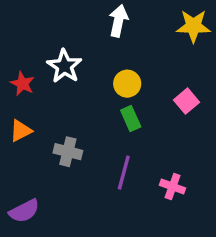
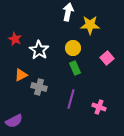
yellow star: (193, 26) -> (90, 25), moved
white star: (64, 66) -> (39, 50), moved
red star: (23, 84) -> (15, 39), moved
orange triangle: (21, 131) -> (21, 75), moved

